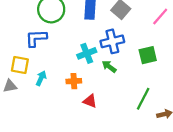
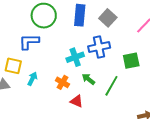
green arrow: (109, 67) -> (88, 79), moved
orange cross: (74, 81) -> (62, 82), turned 32
green line: (143, 99) -> (111, 86), moved

